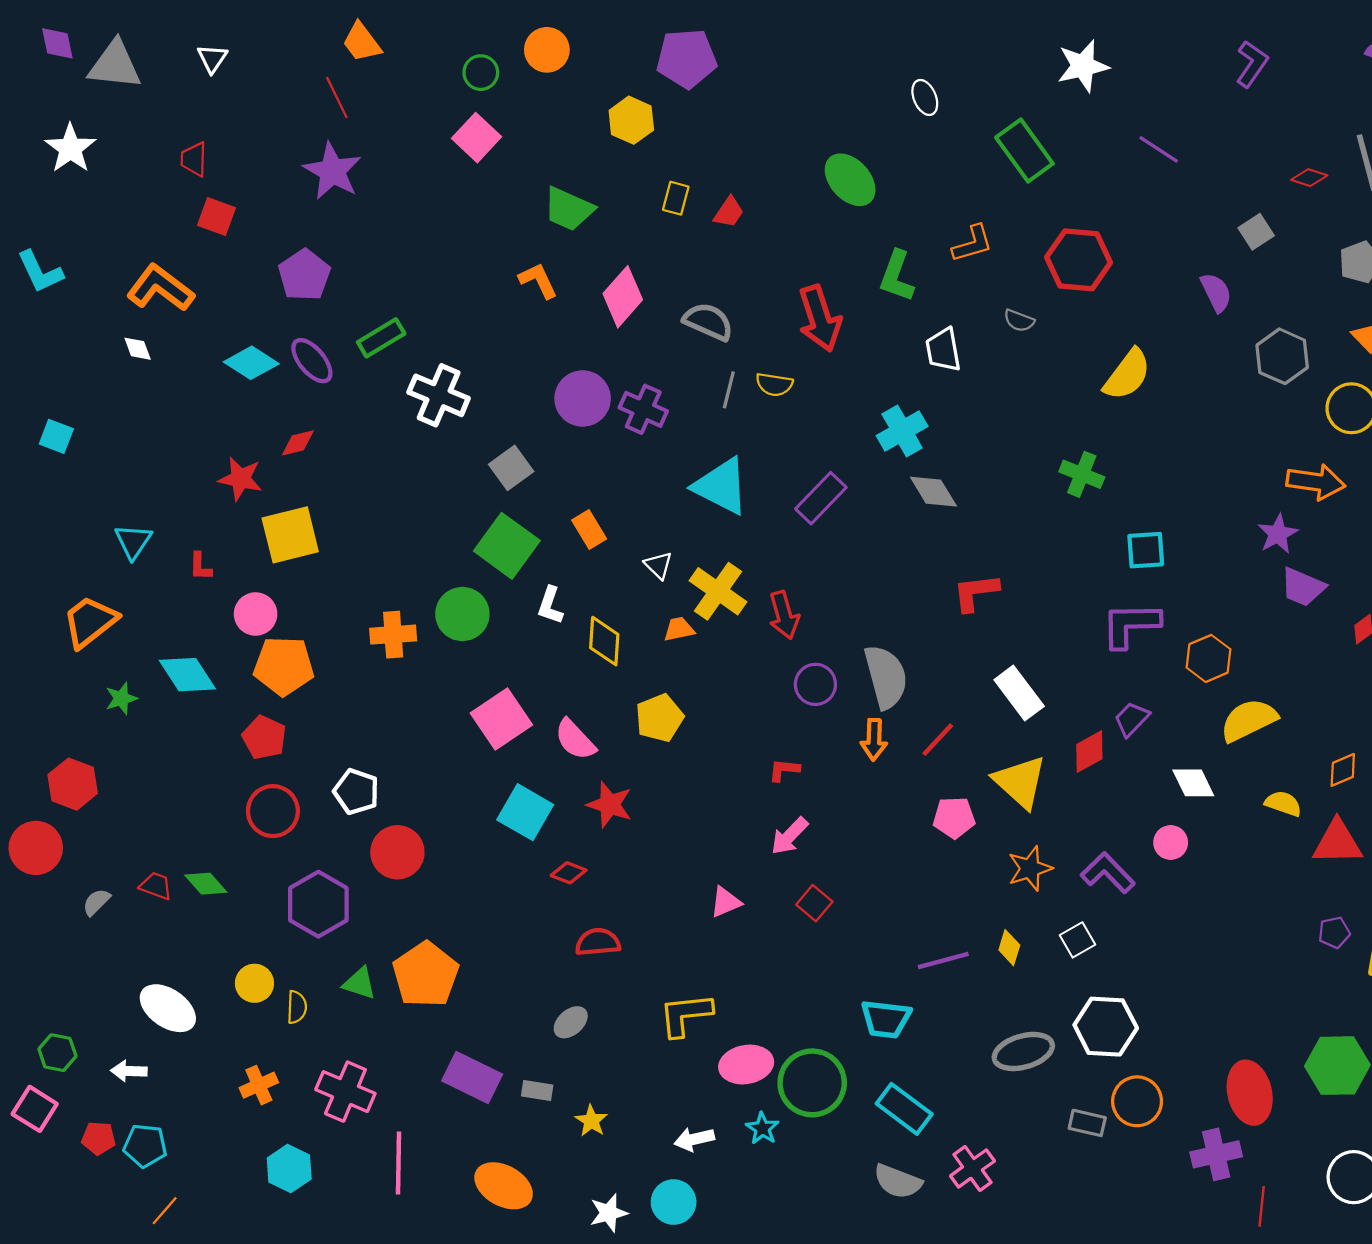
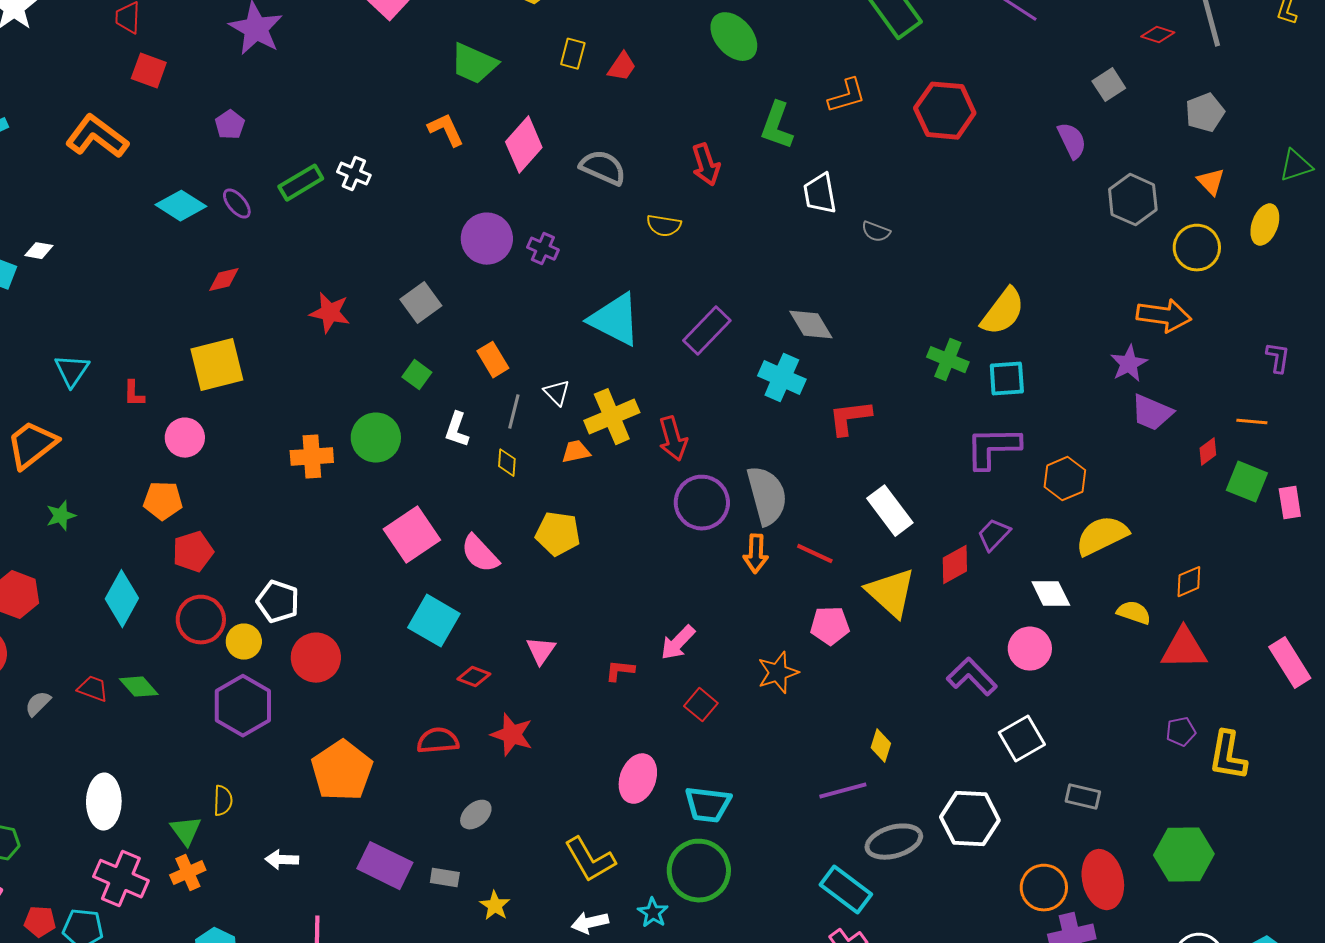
purple pentagon: (304, 275) -> (230, 125), size x0.6
red arrow: (820, 318) -> (706, 165), size x0.7
gray semicircle: (1019, 321) -> (876, 232), moved
white diamond: (138, 349) -> (39, 251), moved, turned -60
purple ellipse: (312, 361) -> (237, 204), size x0.7
yellow semicircle: (1127, 375) -> (1003, 312), moved
gray line: (729, 390) -> (514, 412), moved
white cross: (439, 395) -> (354, 174), moved, size x0.6
purple cross: (643, 409) -> (543, 249), size x0.7
cyan cross: (902, 431) -> (782, 378), moved, turned -36
green cross: (1082, 474) -> (948, 360), moved
red star: (240, 479) -> (330, 313), moved
green square: (507, 546) -> (417, 375), size x0.5
yellow cross: (718, 591) -> (612, 417), turned 32
yellow diamond: (604, 641) -> (507, 463), size x0.6
orange pentagon: (284, 666) -> (163, 501), moved, size x0.7
cyan diamond: (187, 675) -> (122, 599), moved, turned 62
purple circle: (815, 684) -> (702, 503), size x1.4
yellow pentagon: (659, 718) -> (558, 534), turned 30
red pentagon: (264, 737) -> (193, 552), turned 30
red line: (938, 740) -> (815, 554), turned 72
red L-shape: (784, 770) -> (620, 671), moved
red star: (610, 805) -> (512, 735), moved
pink circle: (1171, 843) -> (1030, 649), size x1.4
orange star: (1030, 868) -> (778, 673), moved
pink triangle: (726, 902) -> (541, 651), moved, turned -32
white square: (1077, 940) -> (1022, 739), moved, size x1.4
red semicircle: (598, 942) -> (438, 741), moved
purple line: (943, 961) -> (843, 791), moved
yellow circle: (254, 983) -> (244, 642), moved
green triangle: (360, 983) -> (186, 831), moved, turned 36
white ellipse: (168, 1008) -> (104, 802), turned 56
yellow L-shape: (685, 1015) -> (590, 860), moved, turned -114
cyan trapezoid: (886, 1019) -> (708, 805), moved
pink ellipse: (746, 1064) -> (638, 779), moved, turned -60
white arrow: (129, 1071) -> (282, 860), moved
pink cross: (345, 1092) -> (121, 879), moved
orange circle: (1137, 1101) -> (1044, 888), moved
cyan rectangle: (904, 1109) -> (846, 890), moved
gray rectangle: (1087, 1123) -> (1083, 797), moved

